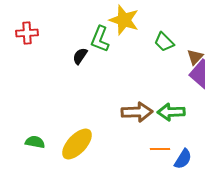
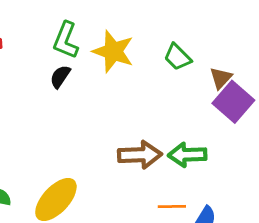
yellow star: (124, 20) -> (113, 51), moved
green L-shape: (100, 39) -> (66, 40), moved

